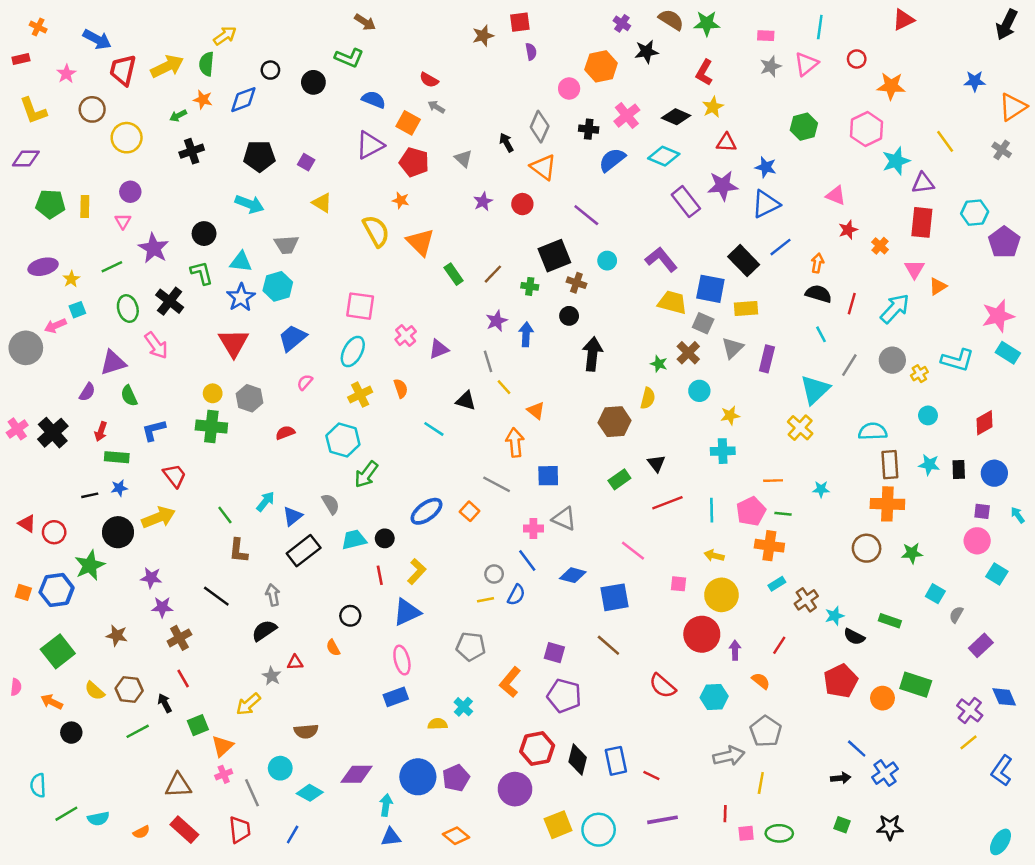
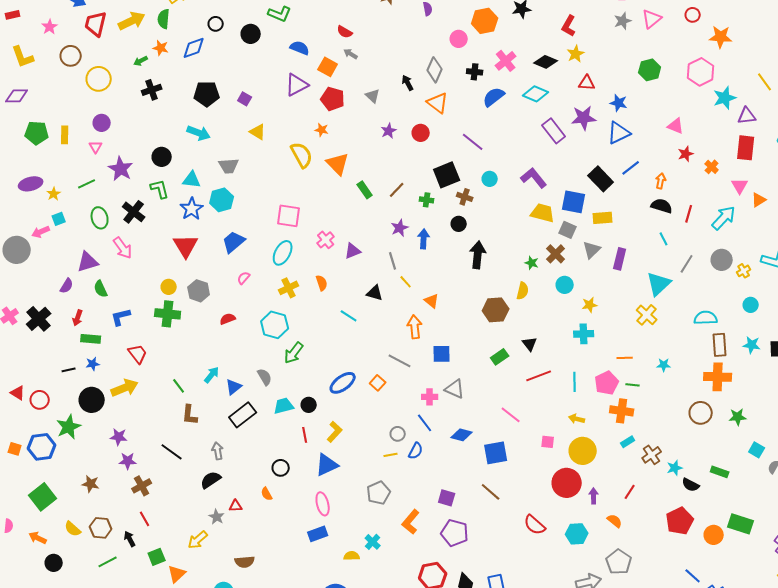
gray pentagon: (471, 647) -> (379, 493), turned -30

